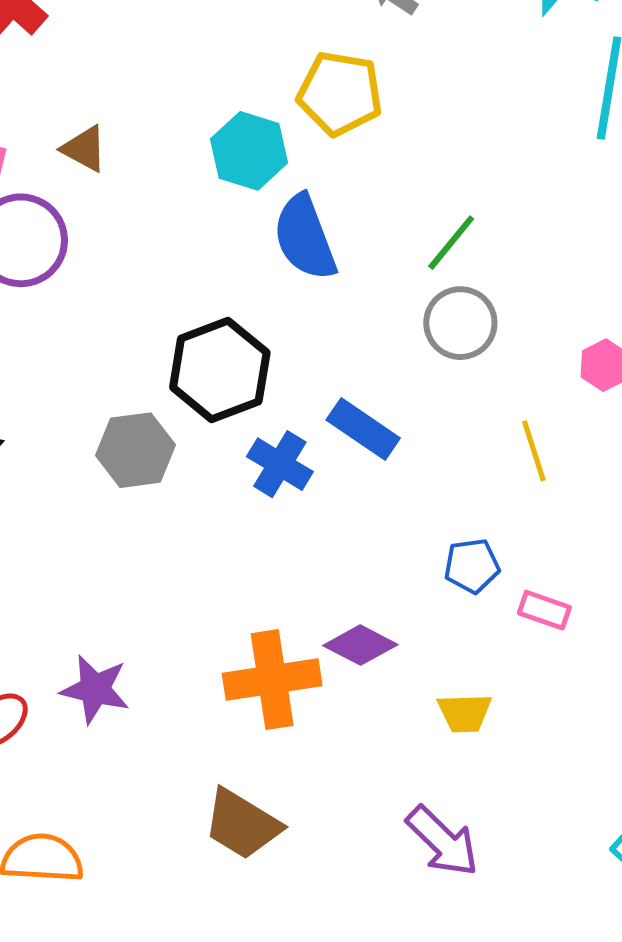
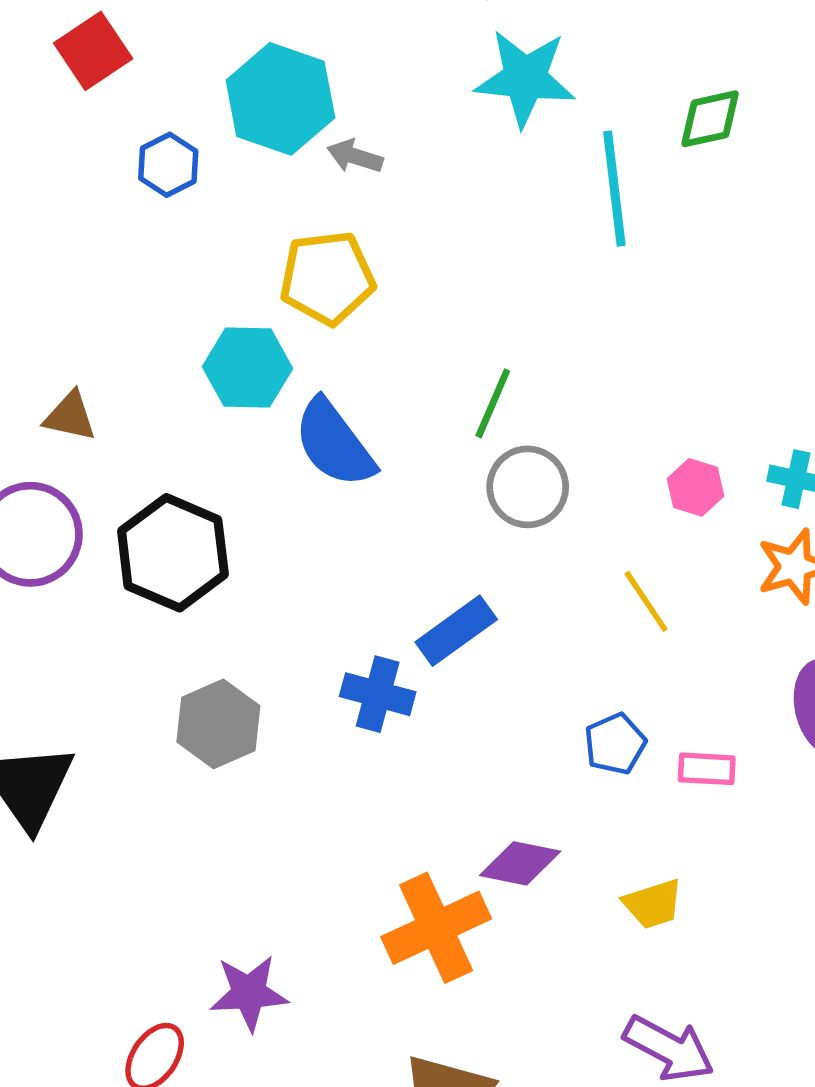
black hexagon: (220, 370) -> (173, 553), moved
blue rectangle: (363, 429) -> (456, 631), turned -54

